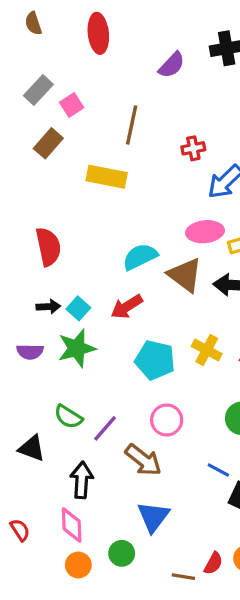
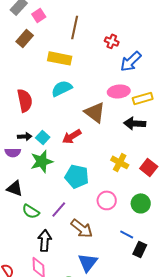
red cross: (193, 148) -> (112, 41), turned 32
cyan semicircle: (140, 257) -> (62, 88), moved
brown triangle: (185, 275) -> (95, 112), moved
purple semicircle: (30, 352) -> (13, 152), moved
cyan pentagon: (155, 360) -> (77, 176), moved
green semicircle: (68, 417) -> (31, 211), moved
pink circle: (167, 420) -> (107, 200), moved
black triangle: (32, 448) -> (15, 188), moved

